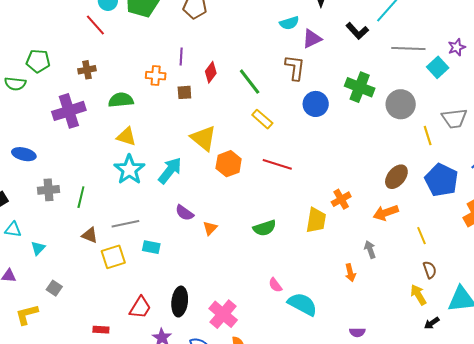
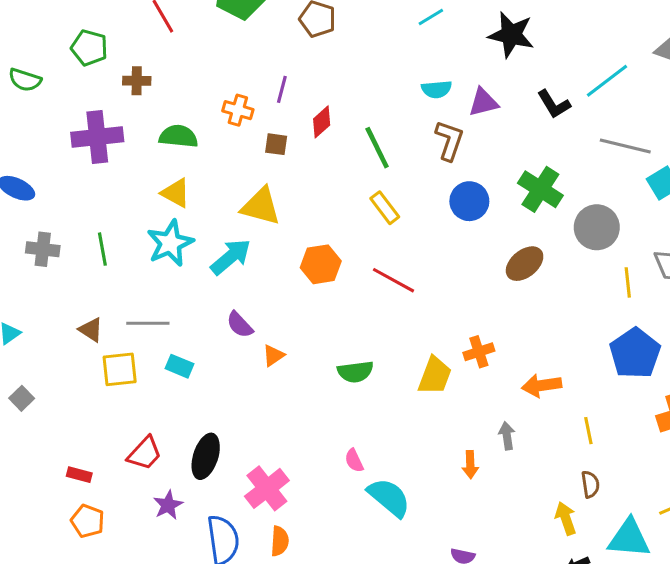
cyan semicircle: (289, 23) -> (437, 89), moved
green pentagon: (38, 61) -> (89, 48), moved
yellow triangle: (203, 138) -> (261, 206), moved, turned -36
brown ellipse: (396, 177) -> (525, 264), moved
green line: (81, 197) -> (102, 249), moved, turned -35

